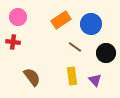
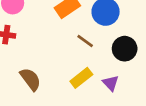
yellow rectangle: (72, 76) -> (81, 78), turned 60

